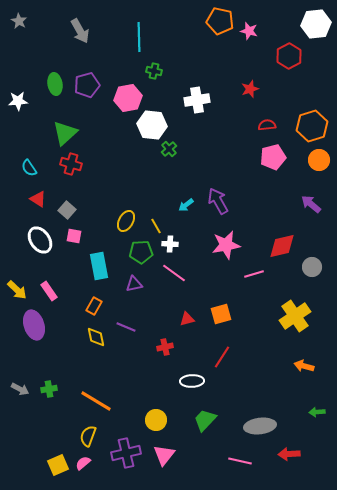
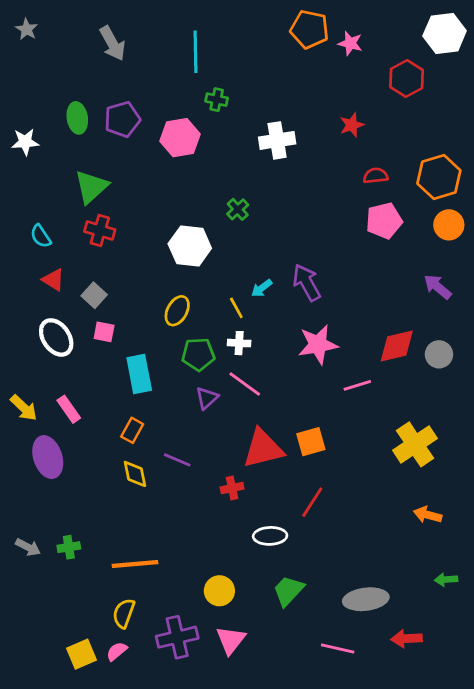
white hexagon: (152, 125) -> (190, 246), moved
yellow line: (156, 226) -> (236, 308), moved
gray circle: (312, 267) -> (439, 354), moved
purple triangle: (134, 284) -> (207, 398), moved, turned -30
red triangle: (187, 319) -> (263, 449), size x2.0
orange line: (96, 401) -> (135, 564), turned -36

